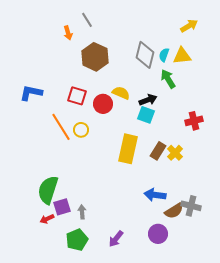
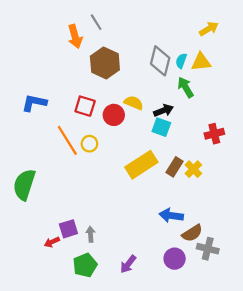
orange arrow: (68, 33) -> (75, 36), size x1.5
yellow rectangle: (128, 149) -> (141, 165), turned 44
green semicircle: (48, 190) -> (24, 185), moved
gray cross: (191, 206) -> (208, 249), moved

